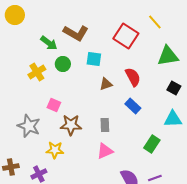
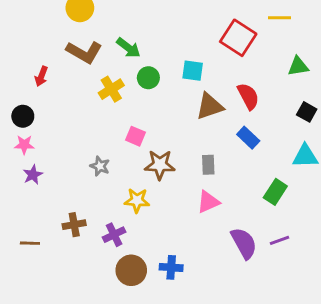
yellow line: (155, 22) -> (280, 18), turned -49
brown L-shape: (76, 33) -> (84, 52), moved
green triangle: (168, 56) -> (298, 66), size x0.7
brown triangle: (106, 84) -> (210, 106), size x1.5
gray star: (29, 126) -> (100, 166), size x0.6

